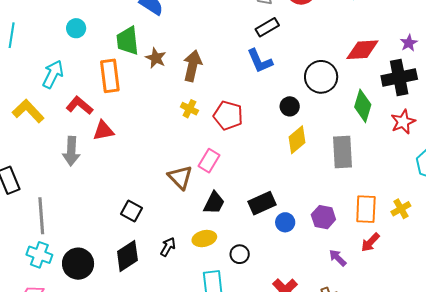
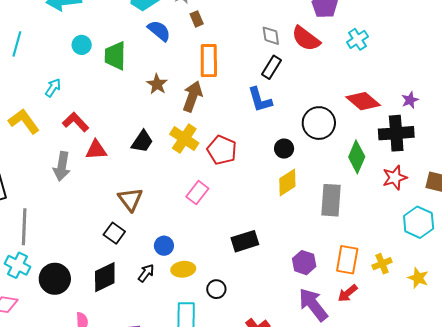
black rectangle: (267, 27) -> (272, 67), turned -35
green trapezoid: (128, 41) -> (115, 56), moved
red diamond: (362, 50) -> (363, 101), turned 36
cyan arrow: (53, 74) -> (53, 88), size x0.7
orange rectangle: (110, 76) -> (209, 61), moved
yellow cross: (189, 109) -> (184, 139), size x1.6
brown triangle: (180, 177) -> (130, 199), moved
black trapezoid: (214, 203) -> (142, 142), moved
blue circle: (285, 222) -> (164, 246), moved
purple arrow: (338, 258) -> (313, 305), size x1.8

